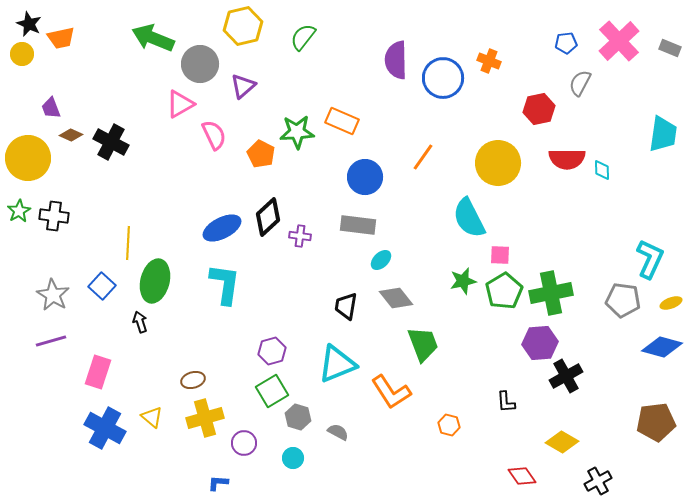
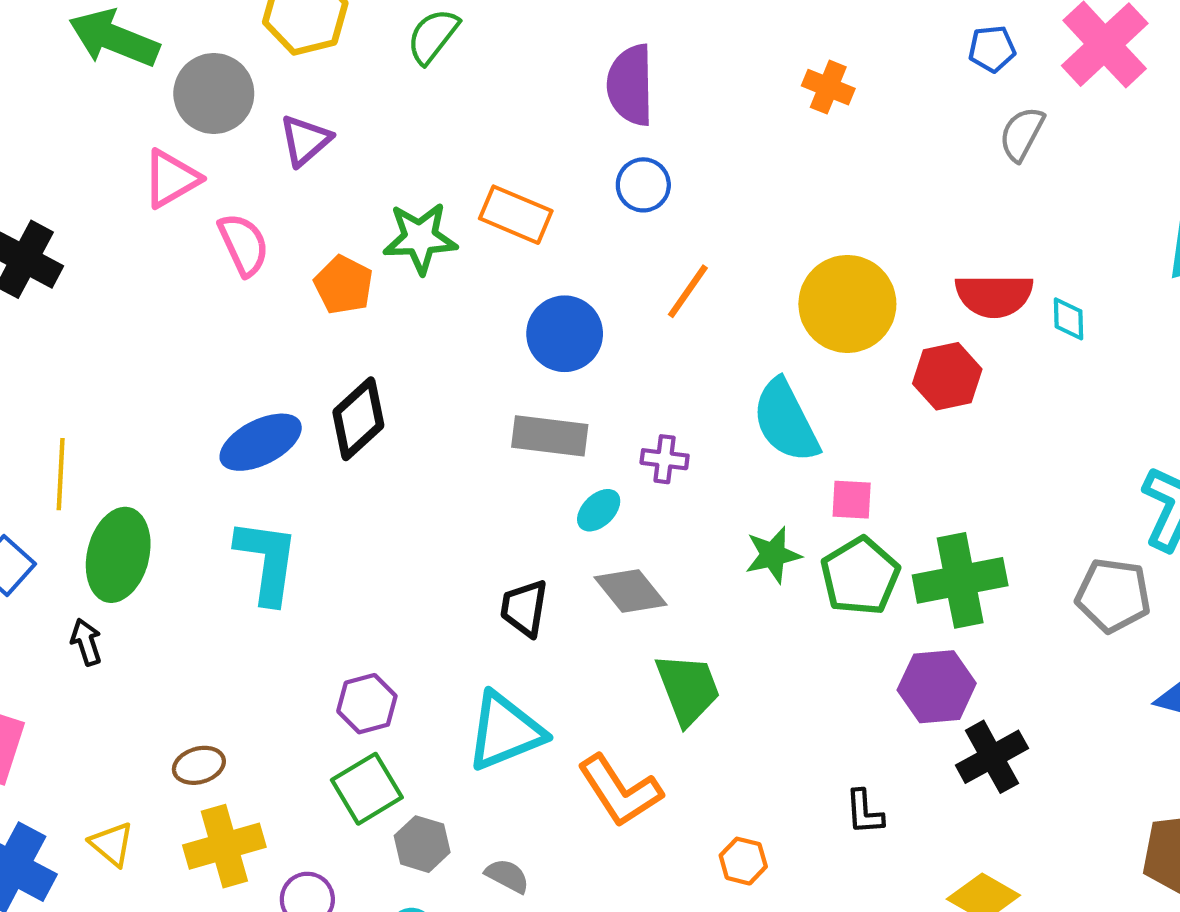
blue circle: (443, 78) -> (643, 185), moved, size x0.6
red hexagon: (539, 109) -> (947, 376), moved
purple cross: (300, 236) -> (665, 459), moved

